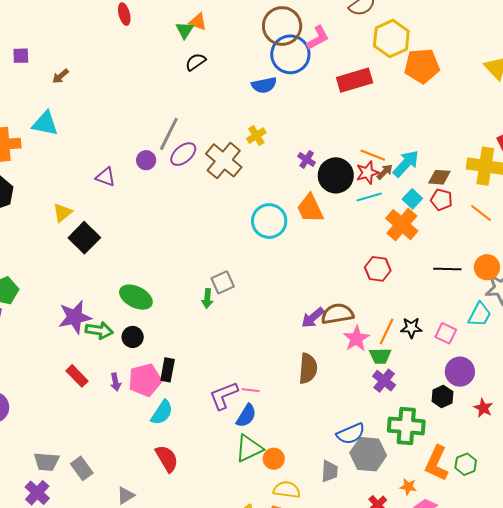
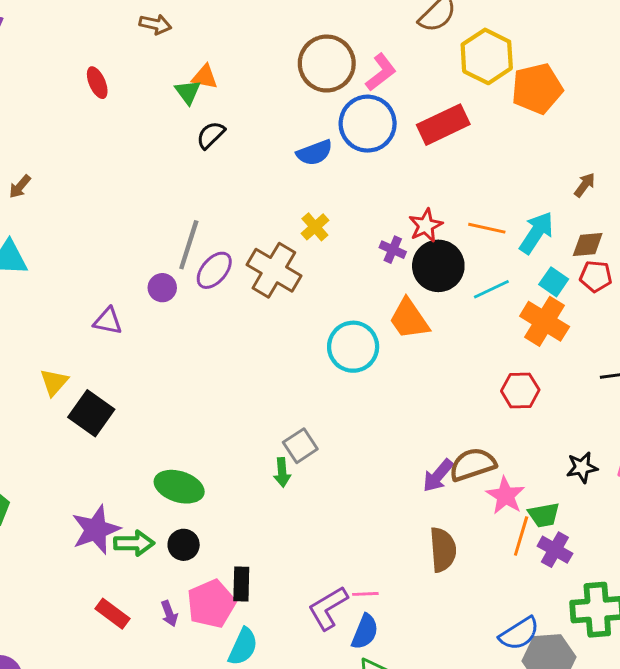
blue circle: (290, 54) -> (368, 124), moved
brown arrow: (385, 172) -> (585, 185), moved
red star: (367, 173) -> (426, 225), moved
orange line: (387, 332) -> (521, 536), moved

